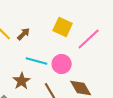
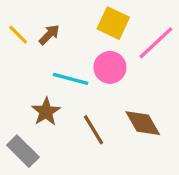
pink circle: (62, 64) -> (110, 67), moved

